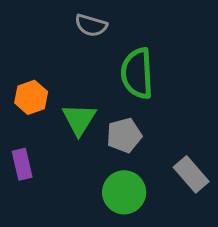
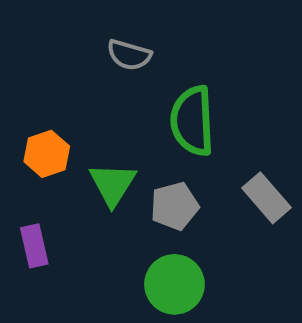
gray rectangle: (191, 174) -> (267, 198), moved

